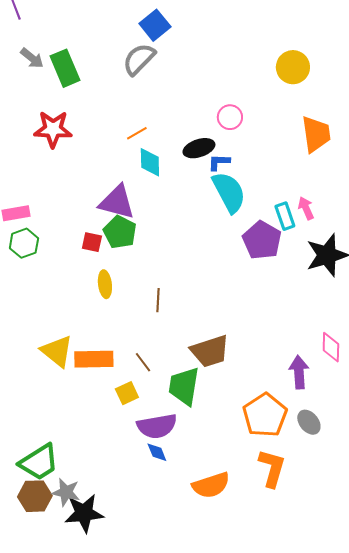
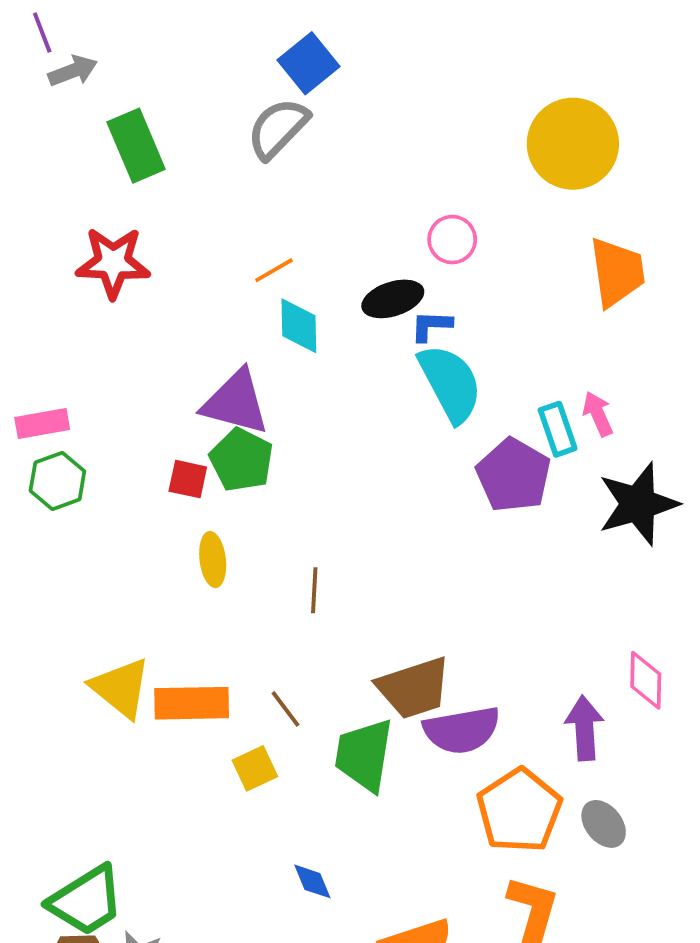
gray arrow: (32, 58) -> (73, 71), moved, turned -60
yellow circle: (293, 67) -> (573, 144), size x1.4
purple semicircle: (157, 426) -> (462, 730), moved

